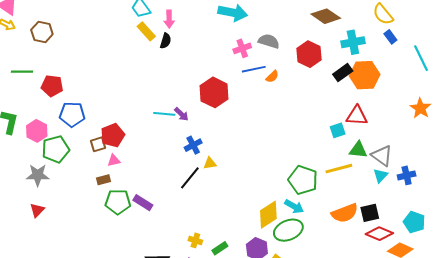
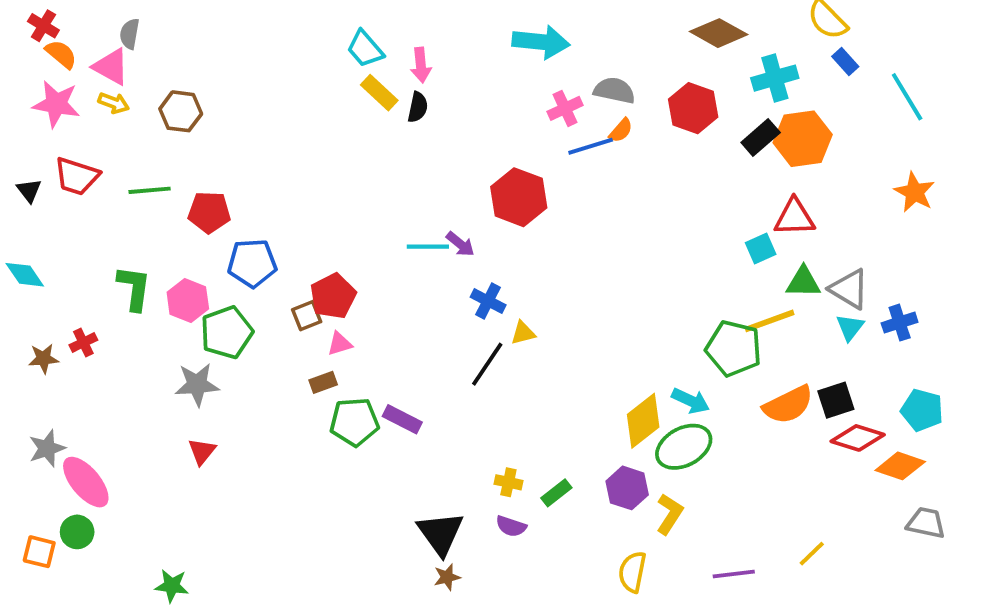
orange semicircle: (272, 77) -> (621, 130), moved
blue cross: (193, 145) -> (488, 301), turned -30
green pentagon: (303, 180) -> (734, 348), moved

